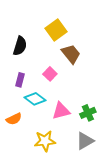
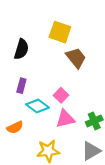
yellow square: (56, 30) -> (60, 32), turned -35
pink square: (50, 74) -> (61, 95), moved

